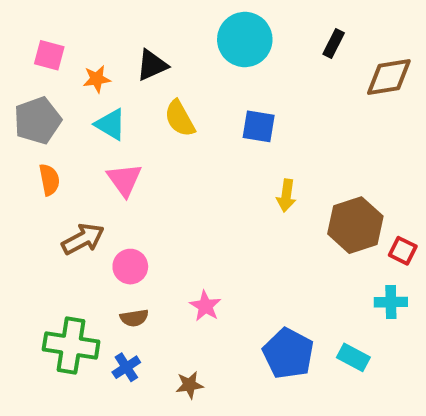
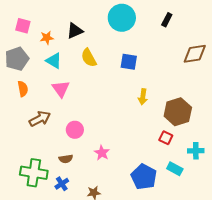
brown diamond: (389, 77) -> (195, 54), moved
red square: (403, 251) -> (166, 138), moved
pink circle: (130, 267) -> (75, 130), moved
cyan rectangle: (353, 357) -> (175, 169), moved

